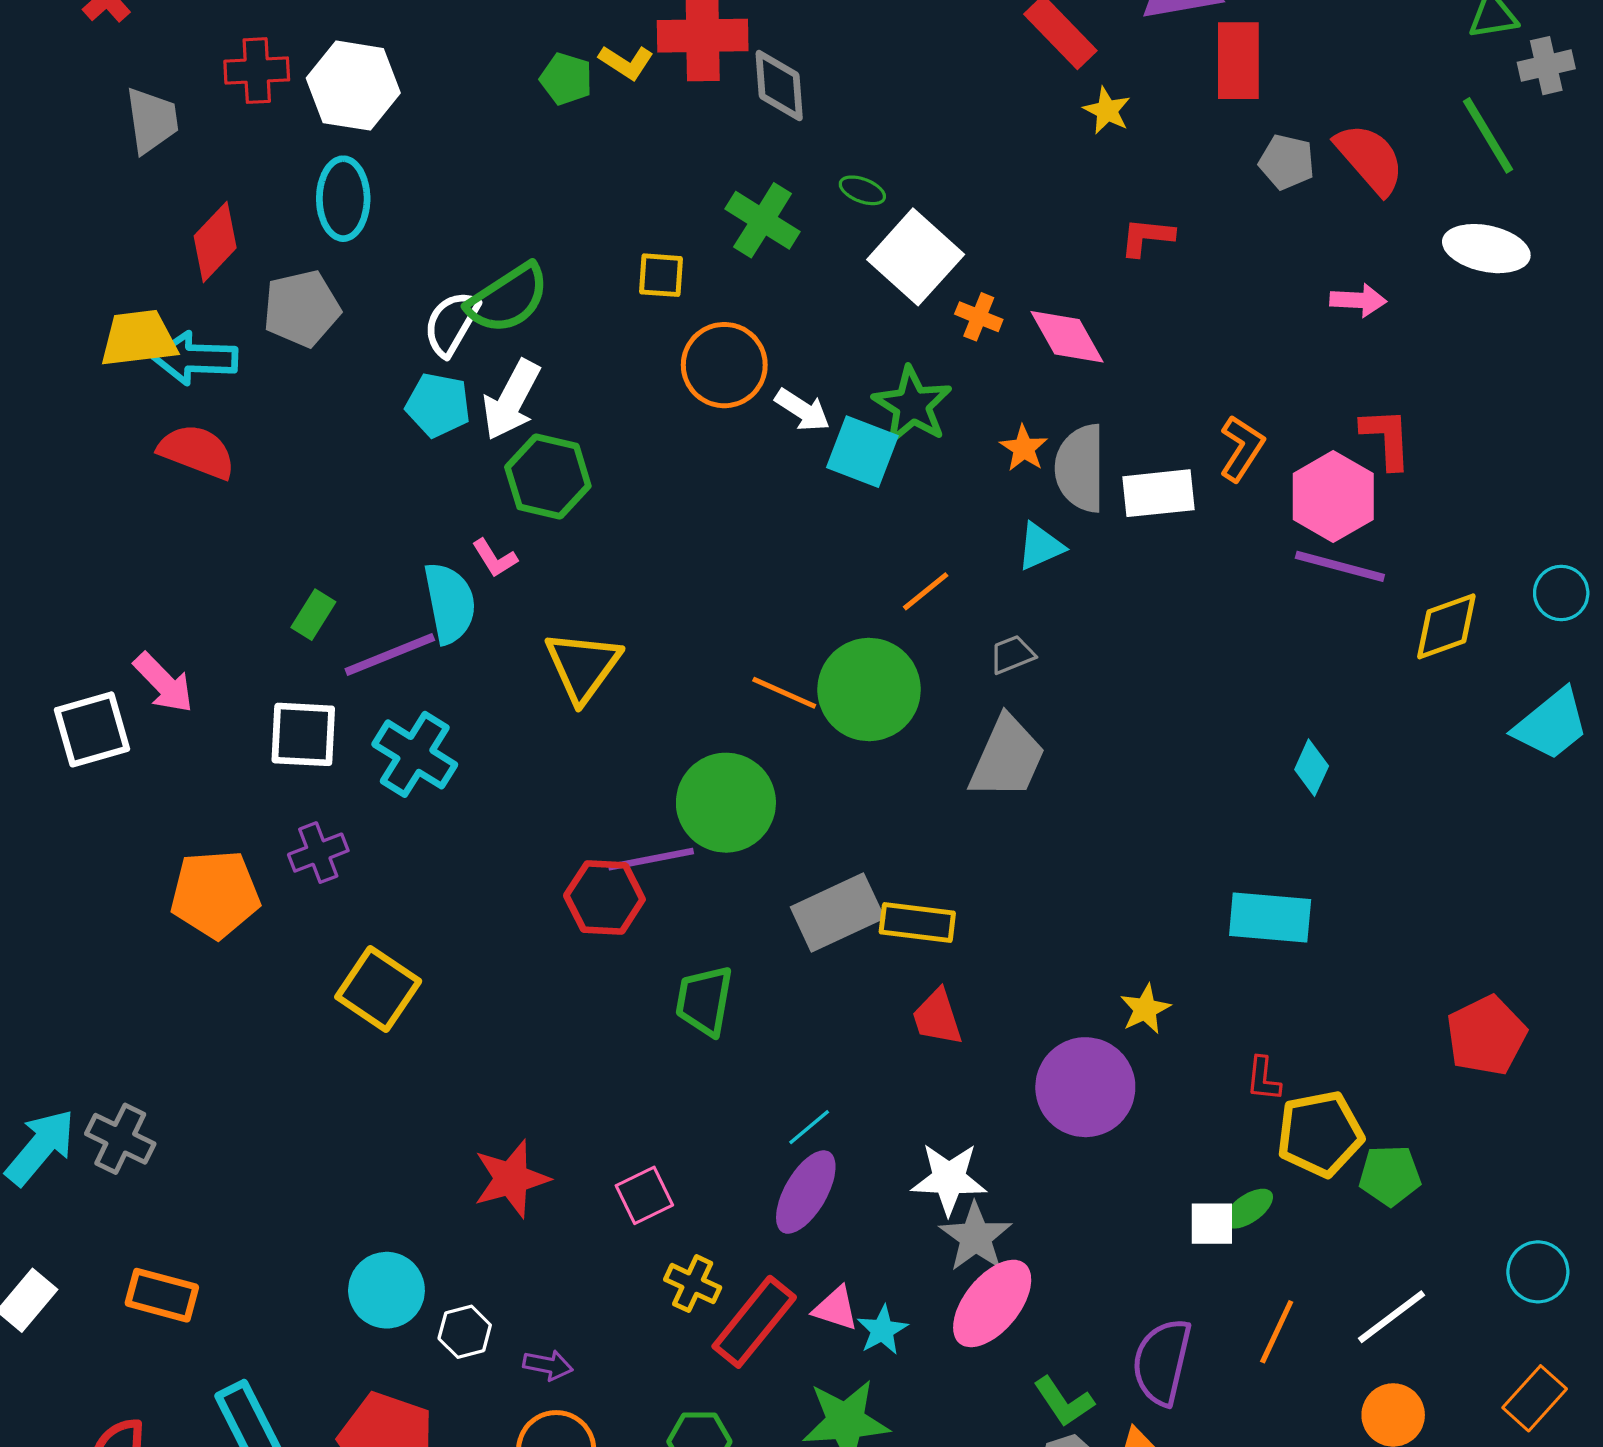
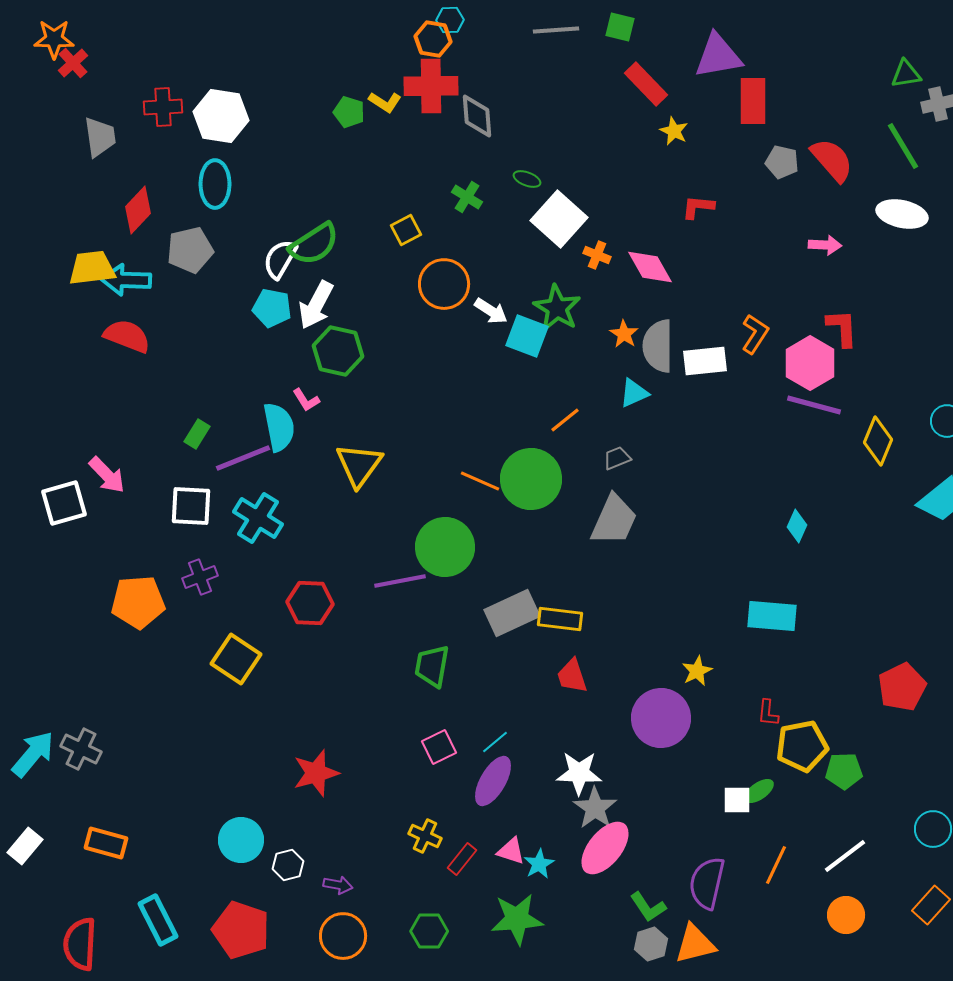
green cross: (763, 220) -> (467, 197), size x0.7
yellow square: (661, 275) -> (406, 230), turned -32
yellow diamond: (1446, 626) -> (878, 441), turned -48
red hexagon: (604, 897) -> (310, 603), moved
pink square: (644, 1195) -> (439, 747), moved
red rectangle: (754, 1322) -> (462, 859), size x0.6

